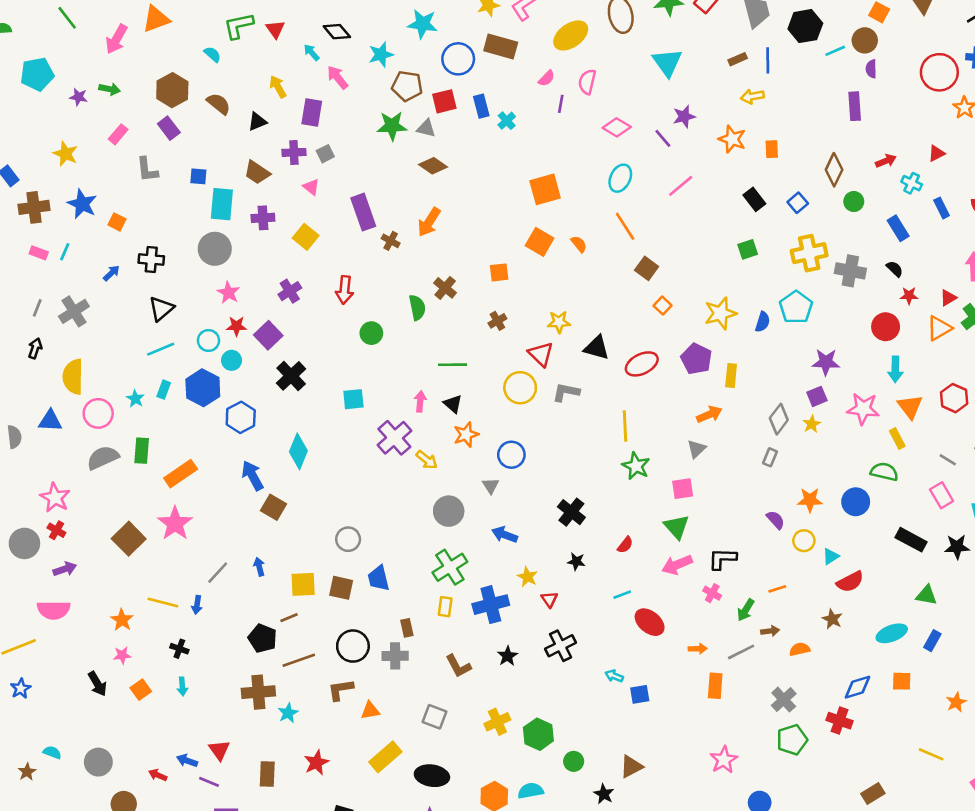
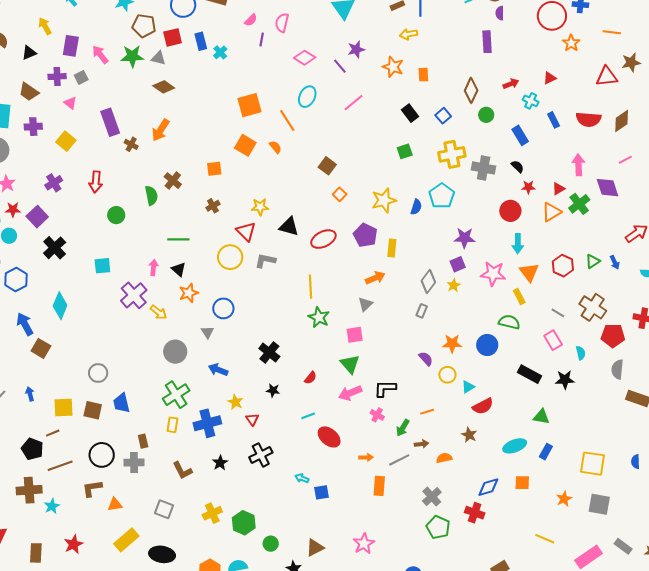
pink arrow: (338, 77) -> (100, 55), moved
orange line: (625, 226) -> (287, 121), moved
green pentagon: (792, 740) -> (438, 527), turned -30
pink star: (724, 760) -> (364, 544), moved

